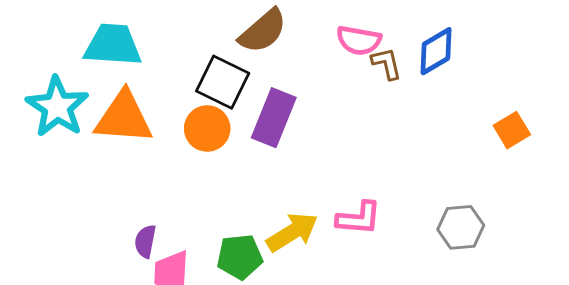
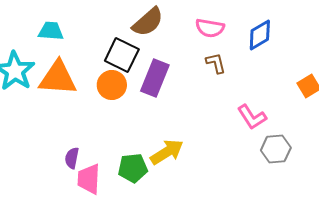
cyan trapezoid: (113, 45) -> (51, 31), size x0.7
brown L-shape: (387, 64) -> (216, 63), moved
pink L-shape: (359, 218) -> (252, 117), moved, turned 52

